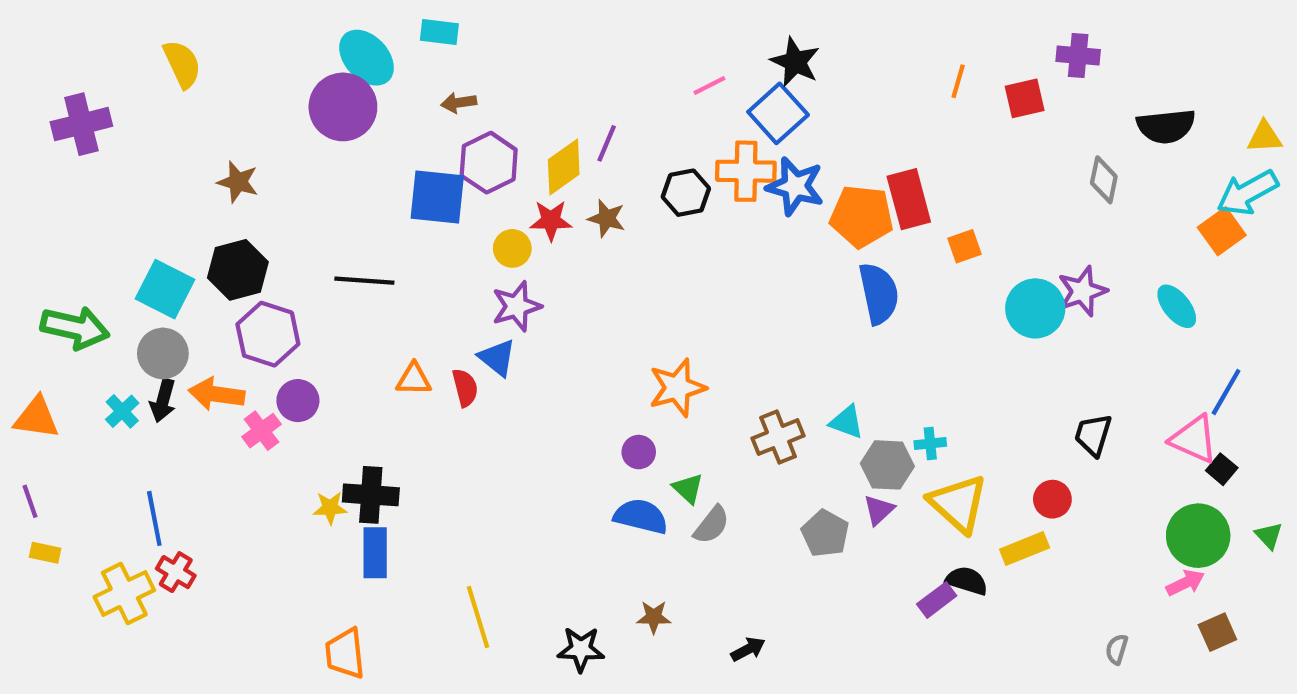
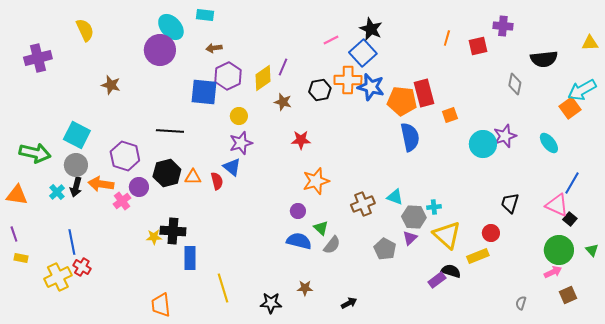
yellow triangle: (1265, 137) -> (590, 43), moved
red star: (551, 221) -> (301, 140), moved
black hexagon: (238, 270) -> (167, 173), moved
blue rectangle: (375, 553) -> (190, 258), moved

